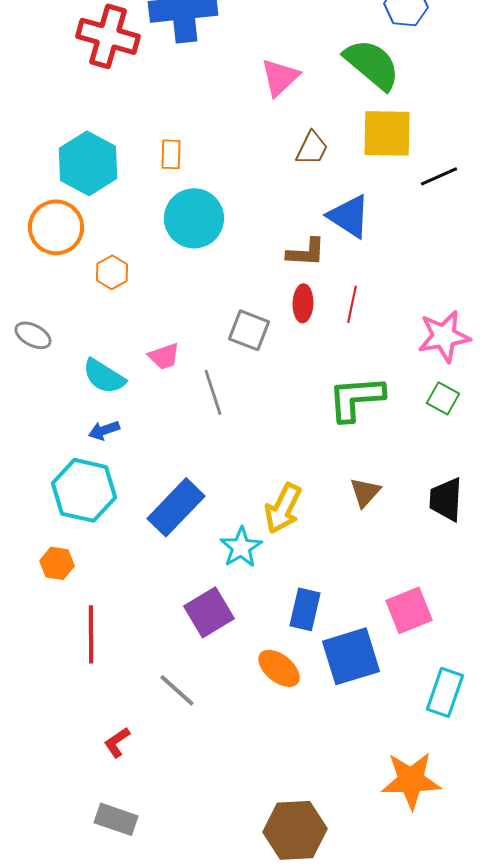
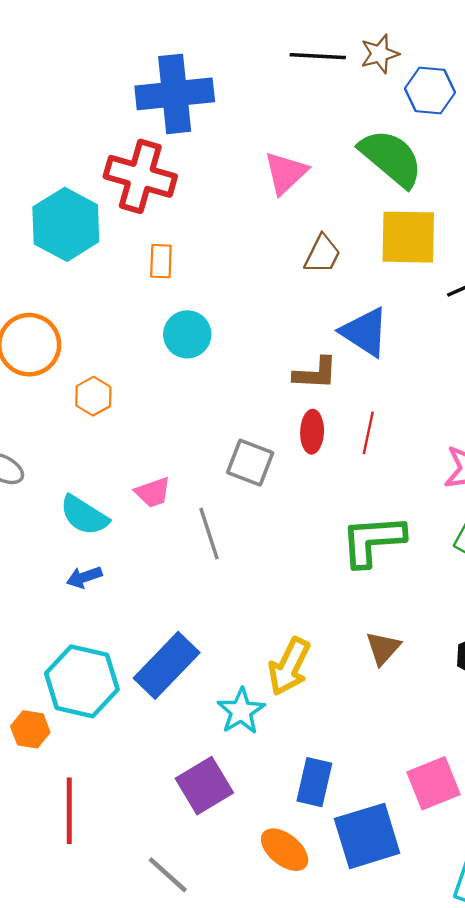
red cross: (108, 36) -> (140, 176), moved
cyan hexagon: (88, 163) -> (66, 224), moved
cyan circle: (194, 218) -> (187, 334), size x0.7
cyan hexagon: (84, 490) -> (82, 681), moved

